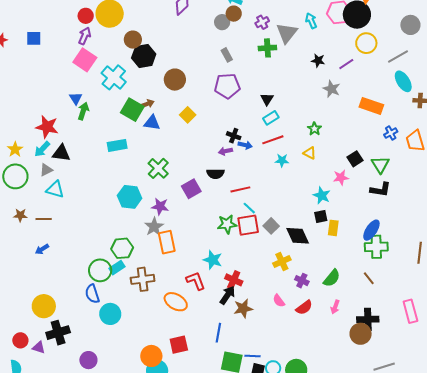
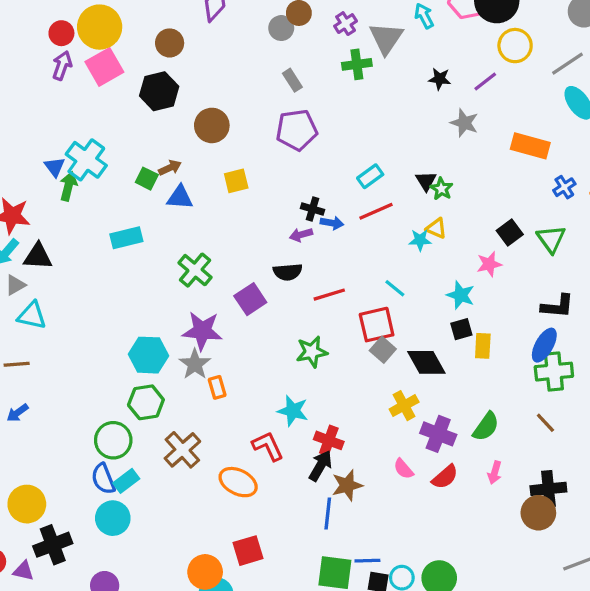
brown circle: (133, 40) -> (170, 43), moved
pink square: (85, 60) -> (104, 67), moved, turned 30
cyan cross: (114, 77) -> (86, 160), moved
black triangle: (267, 99) -> (426, 181), moved
green square: (132, 110) -> (147, 179), size x0.6
yellow square: (188, 115) -> (236, 181), turned 35
cyan star: (282, 160) -> (420, 240), moved
black L-shape: (380, 190) -> (557, 306), moved
cyan hexagon: (130, 197) -> (148, 355), moved
purple star: (160, 206) -> (202, 331), size x1.4
cyan line: (249, 208) -> (395, 288), moved
red square: (248, 225) -> (377, 325), moved
orange rectangle: (167, 242) -> (217, 387), size x0.6
cyan rectangle: (117, 268) -> (126, 481), moved
brown cross: (143, 279) -> (182, 450), turned -30
purple cross: (302, 281) -> (438, 434), size x1.5
cyan circle: (110, 314) -> (113, 518), moved
blue line: (218, 333) -> (328, 514), moved

